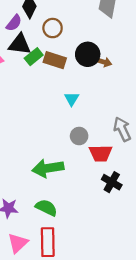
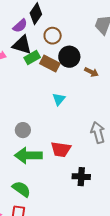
black circle: (88, 54) -> (69, 57), moved
gray circle: (79, 136) -> (23, 130), moved
red trapezoid: (101, 153) -> (61, 149), moved
black cross: (112, 182) -> (81, 177), turned -36

